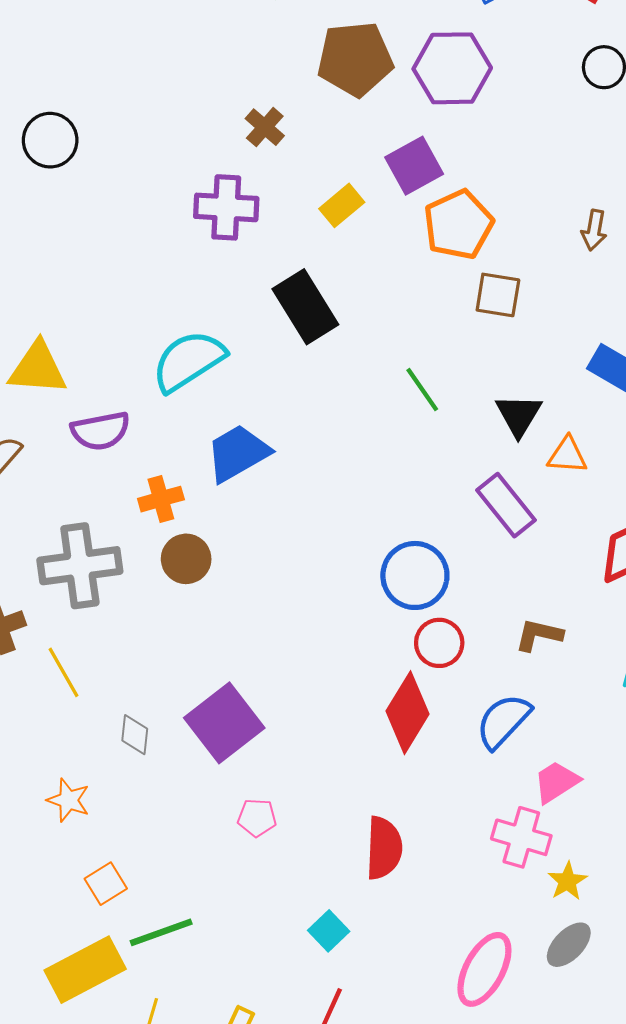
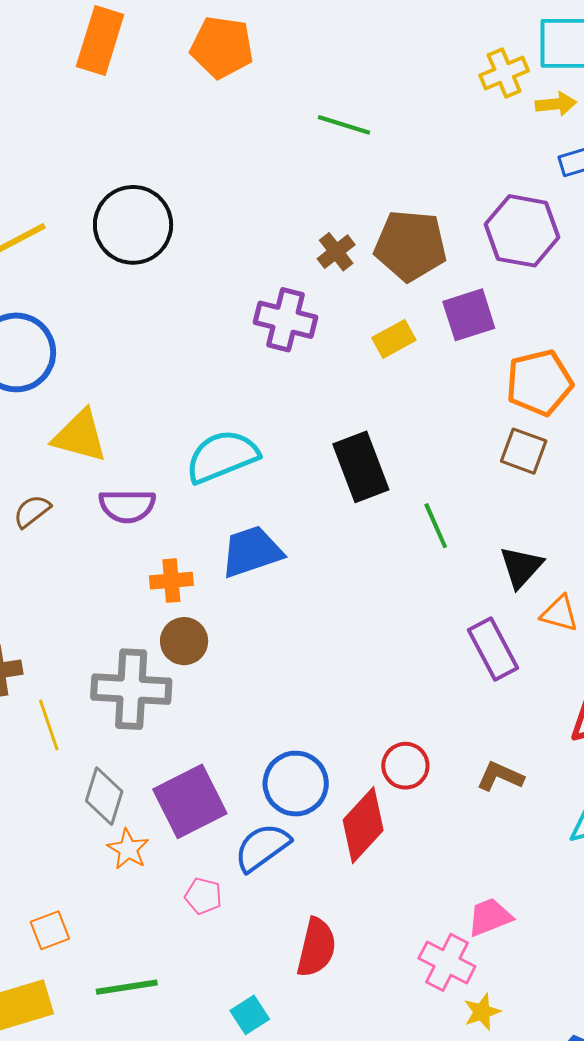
brown pentagon: (355, 59) -> (410, 246), moved
black circle: (50, 140) -> (133, 225), size x1.5
orange pentagon: (458, 225) -> (539, 383), moved
black rectangle: (305, 307) -> (361, 467), moved
gray cross: (80, 566) -> (131, 689), moved
blue circle: (415, 575) -> (296, 784), moved
blue semicircle: (503, 721) -> (262, 847), moved
gray diamond: (135, 735) -> (104, 796), size x1.4
orange star: (68, 800) -> (128, 849), moved
green line: (161, 932) -> (127, 987), moved

